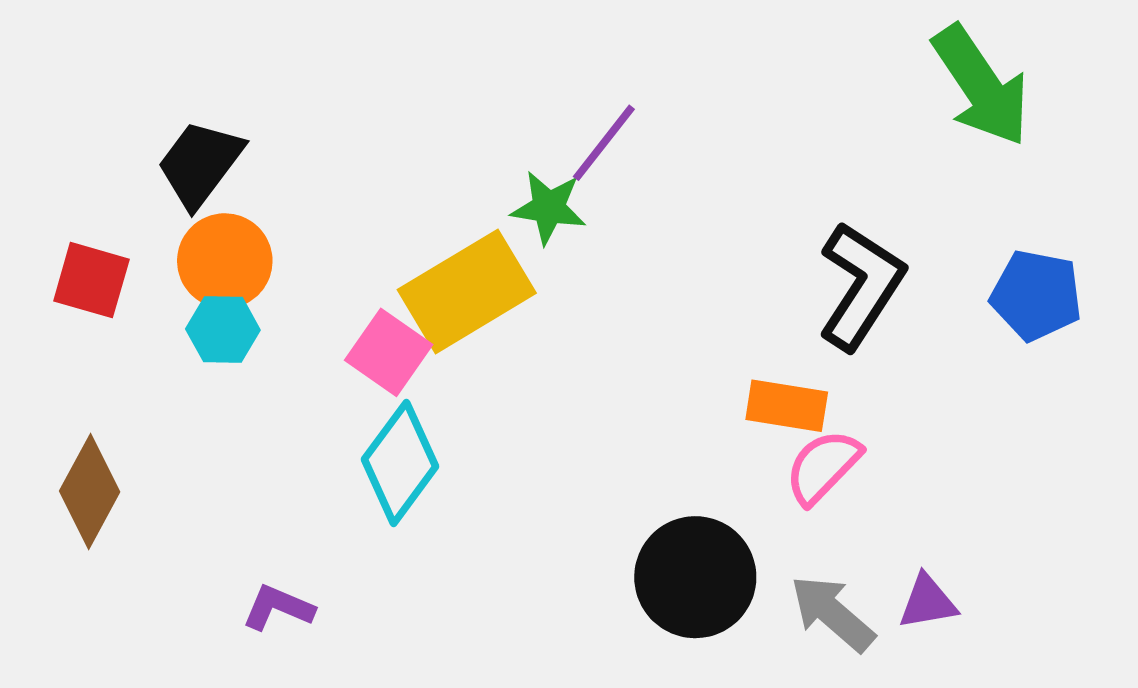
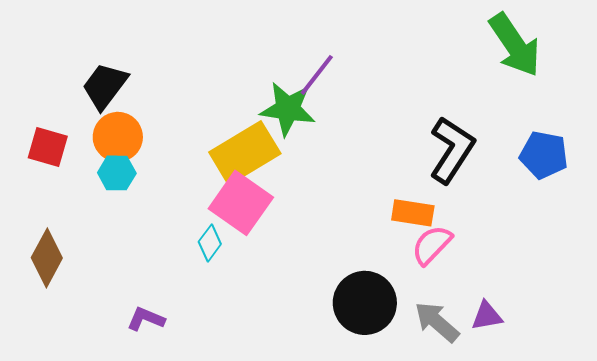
green star: (549, 208) -> (288, 109), size x1.4
pink square: (389, 352) -> (241, 203), moved, size x1.4
cyan diamond: (400, 463) -> (210, 243), size x0.6

